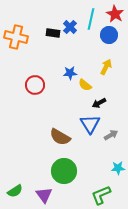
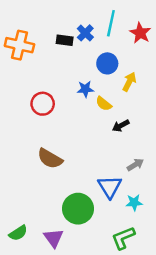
red star: (115, 14) -> (140, 33), moved
blue circle: (109, 35) -> (107, 63), moved
blue triangle: (90, 124) -> (110, 187), moved
brown semicircle: (60, 137) -> (50, 159), moved
cyan star: (118, 168) -> (134, 203), moved

